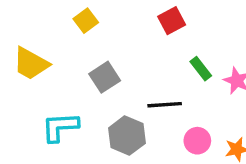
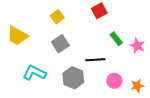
yellow square: (86, 21) -> (57, 17), moved
cyan L-shape: (60, 127) -> (34, 73), turned 30

